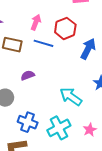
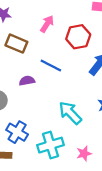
blue line: (43, 43) -> (51, 65), moved

